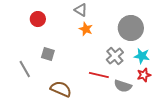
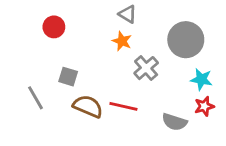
gray triangle: (81, 10) -> (128, 14), moved
gray cross: (115, 56) -> (146, 68), moved
red line: (99, 75) -> (123, 106), moved
brown semicircle: (61, 89) -> (88, 106), moved

